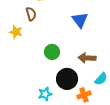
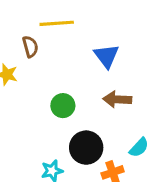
brown arrow: (87, 58) -> (117, 99), moved

